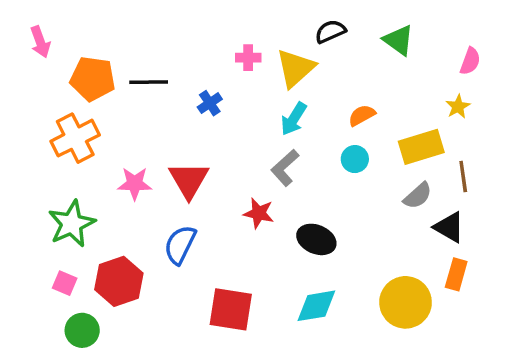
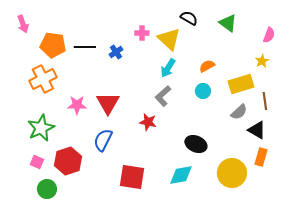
black semicircle: (330, 31) -> (189, 18), turned 54
yellow triangle: (295, 68) -> (169, 39), turned -35
blue cross: (210, 103) -> (116, 52), moved
black ellipse: (316, 239) -> (196, 144), moved

